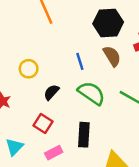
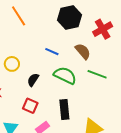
brown semicircle: (112, 56) -> (83, 51), moved
blue line: (80, 61) -> (52, 52), turned -40

